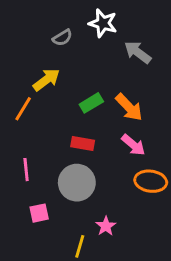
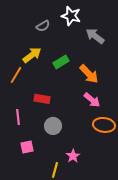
green rectangle: (91, 103) -> (61, 62), moved
red rectangle: (83, 143) -> (42, 99), moved
gray circle: (77, 183) -> (53, 126), size x0.7

